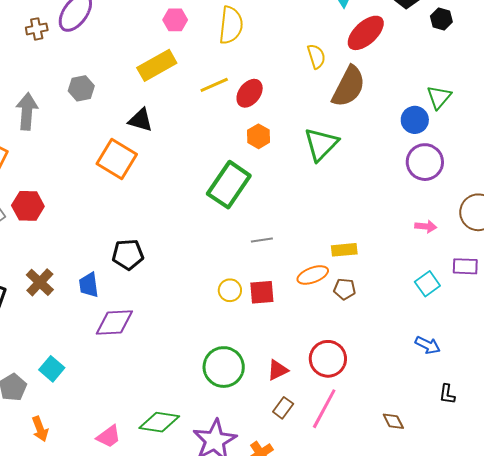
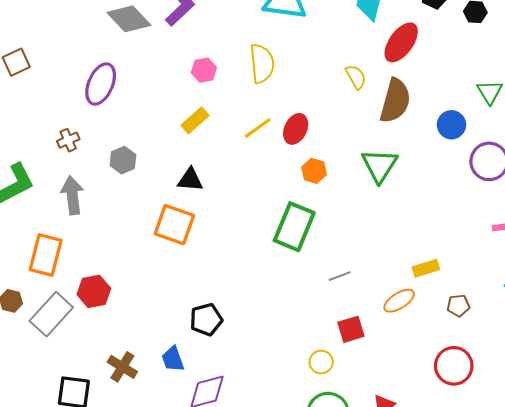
brown cross: (37, 29) -> (68, 140), moved
yellow rectangle: (157, 65) -> (195, 120), size x0.7
blue circle: (415, 120) -> (451, 125), moved
brown pentagon: (345, 289) -> (458, 305), moved
yellow circle: (230, 290) -> (321, 362), moved
red circle: (328, 359) -> (454, 366), moved

